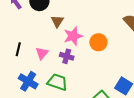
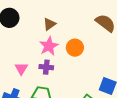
brown triangle: (57, 21) -> (49, 24), moved, turned 32

